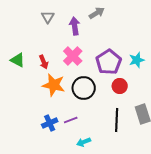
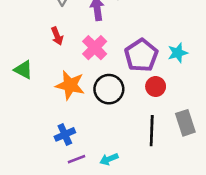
green triangle: (18, 60) -> (23, 70), moved
red arrow: (44, 62) -> (57, 36), moved
purple line: (71, 120) -> (76, 159), moved

